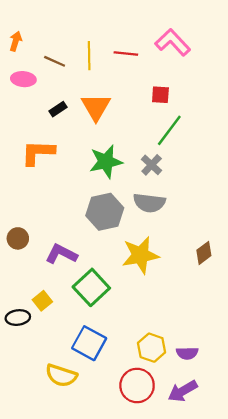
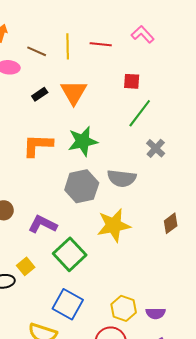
pink L-shape: (173, 42) -> (143, 34), size x0.7
orange L-shape: (38, 153) -> (38, 145), moved
gray cross: (152, 165) -> (156, 148), moved

